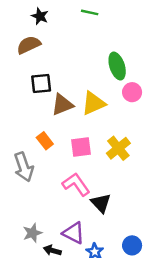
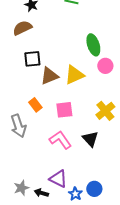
yellow cross: (118, 148) -> (105, 111), moved
black triangle: (101, 203) -> (90, 139), moved
gray star: (32, 233) -> (21, 188), moved
blue circle: (132, 245) -> (94, 189), moved

